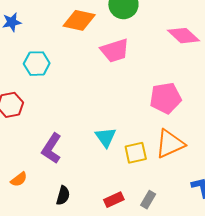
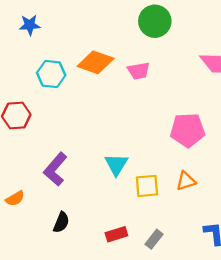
orange diamond: (79, 20) -> (96, 62), moved
pink trapezoid: (115, 51) -> (139, 71), size x0.7
orange triangle: (170, 144) -> (186, 181), size x0.6

